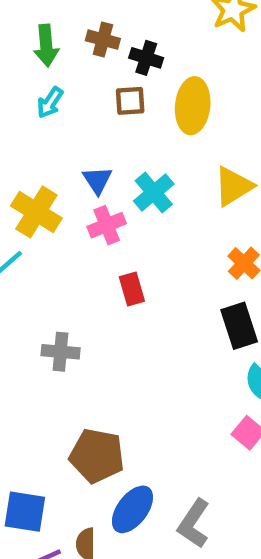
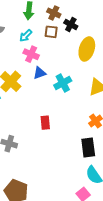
brown square: (130, 101) -> (51, 32), moved
blue triangle: (97, 180) -> (40, 73), turned 32
pink cross: (107, 225) -> (31, 54), moved, turned 35

